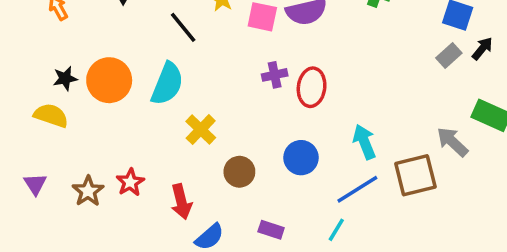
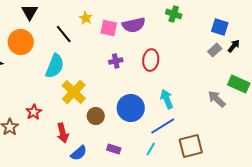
orange circle: (109, 80) -> (21, 42), moved
red ellipse: (312, 87) -> (151, 60), moved
yellow cross: (201, 129) -> (74, 92), size x1.4
blue circle: (301, 158) -> (131, 108), size x1.4
brown square: (415, 175) -> (191, 146), moved
red star: (130, 182) -> (34, 112), moved

